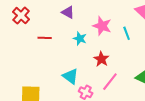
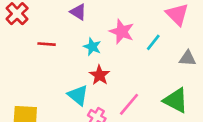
cyan line: (127, 33) -> (153, 42), turned 56
red star: (101, 59) -> (100, 75), moved

